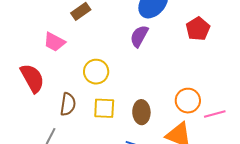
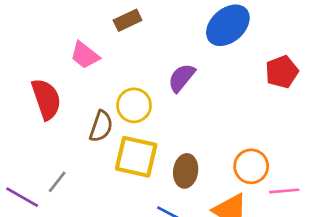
purple semicircle: (139, 36) -> (182, 78), moved
brown semicircle: (68, 104) -> (101, 126), moved
yellow square: (104, 108) -> (136, 157), size x1.4

